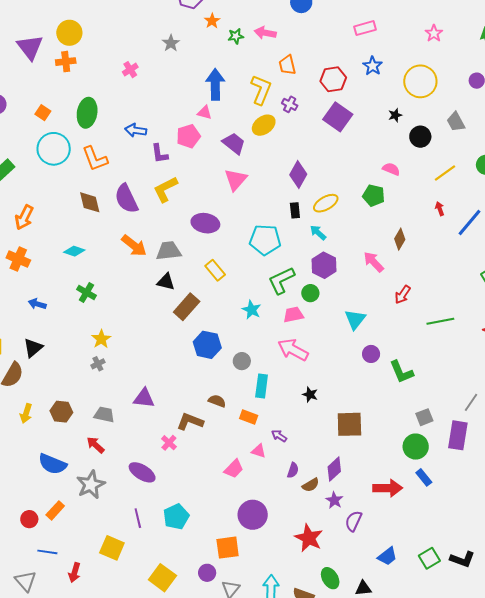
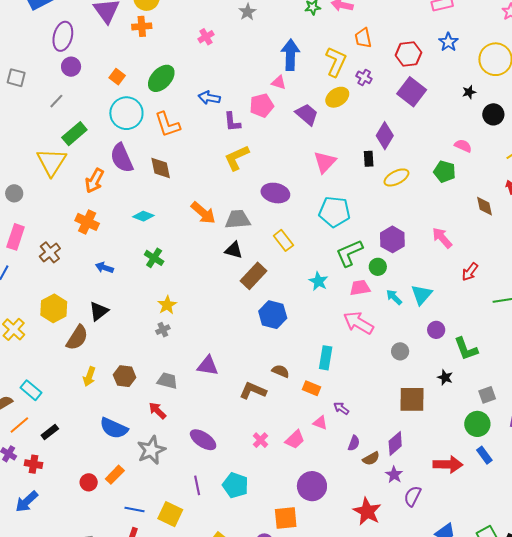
green ellipse: (87, 113) -> (161, 78), turned 32
purple diamond: (298, 175) -> (385, 136), moved
pink triangle: (236, 180) -> (325, 162), moved
purple semicircle: (126, 199) -> (122, 158), moved
black rectangle: (295, 210) -> (369, 159), moved
cyan arrow: (318, 233) -> (394, 297), moved
brown diamond: (400, 239) -> (484, 206), moved, turned -45
gray circle: (242, 361) -> (400, 351), moved
black star: (310, 395) -> (445, 377), moved
pink cross: (169, 443) -> (260, 440), moved
cyan pentagon: (176, 517) -> (235, 485), turned -30
blue line: (47, 552) -> (134, 509), moved

